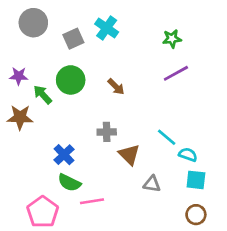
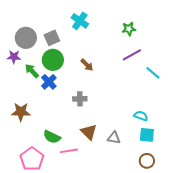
gray circle: (33, 23) -> (26, 38), moved
gray square: (73, 39) -> (52, 38), moved
brown star: (20, 117) -> (21, 112), moved
cyan line: (167, 137) -> (153, 73), moved
blue cross: (64, 155) -> (49, 82), moved
brown triangle: (129, 155) -> (89, 132), moved

